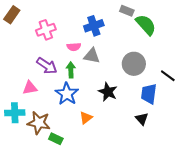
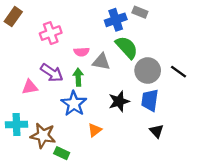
green semicircle: (146, 25) -> (127, 47), moved
blue cross: (94, 26) -> (116, 20), moved
black line: (168, 76) -> (178, 72), moved
pink triangle: (30, 88) -> (30, 87), moved
black star: (108, 92) -> (119, 101), turned 30
blue trapezoid: (149, 94) -> (150, 100), moved

